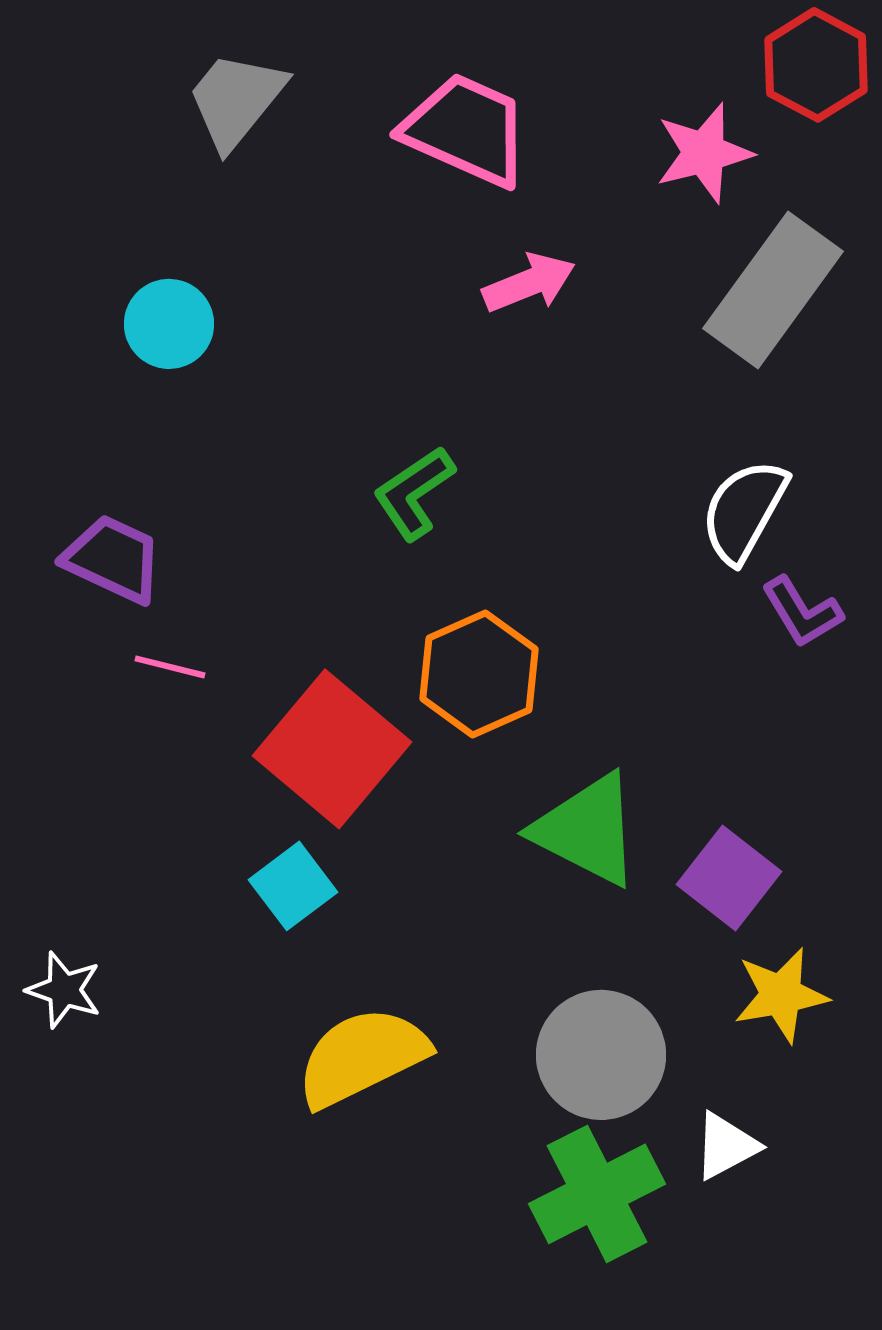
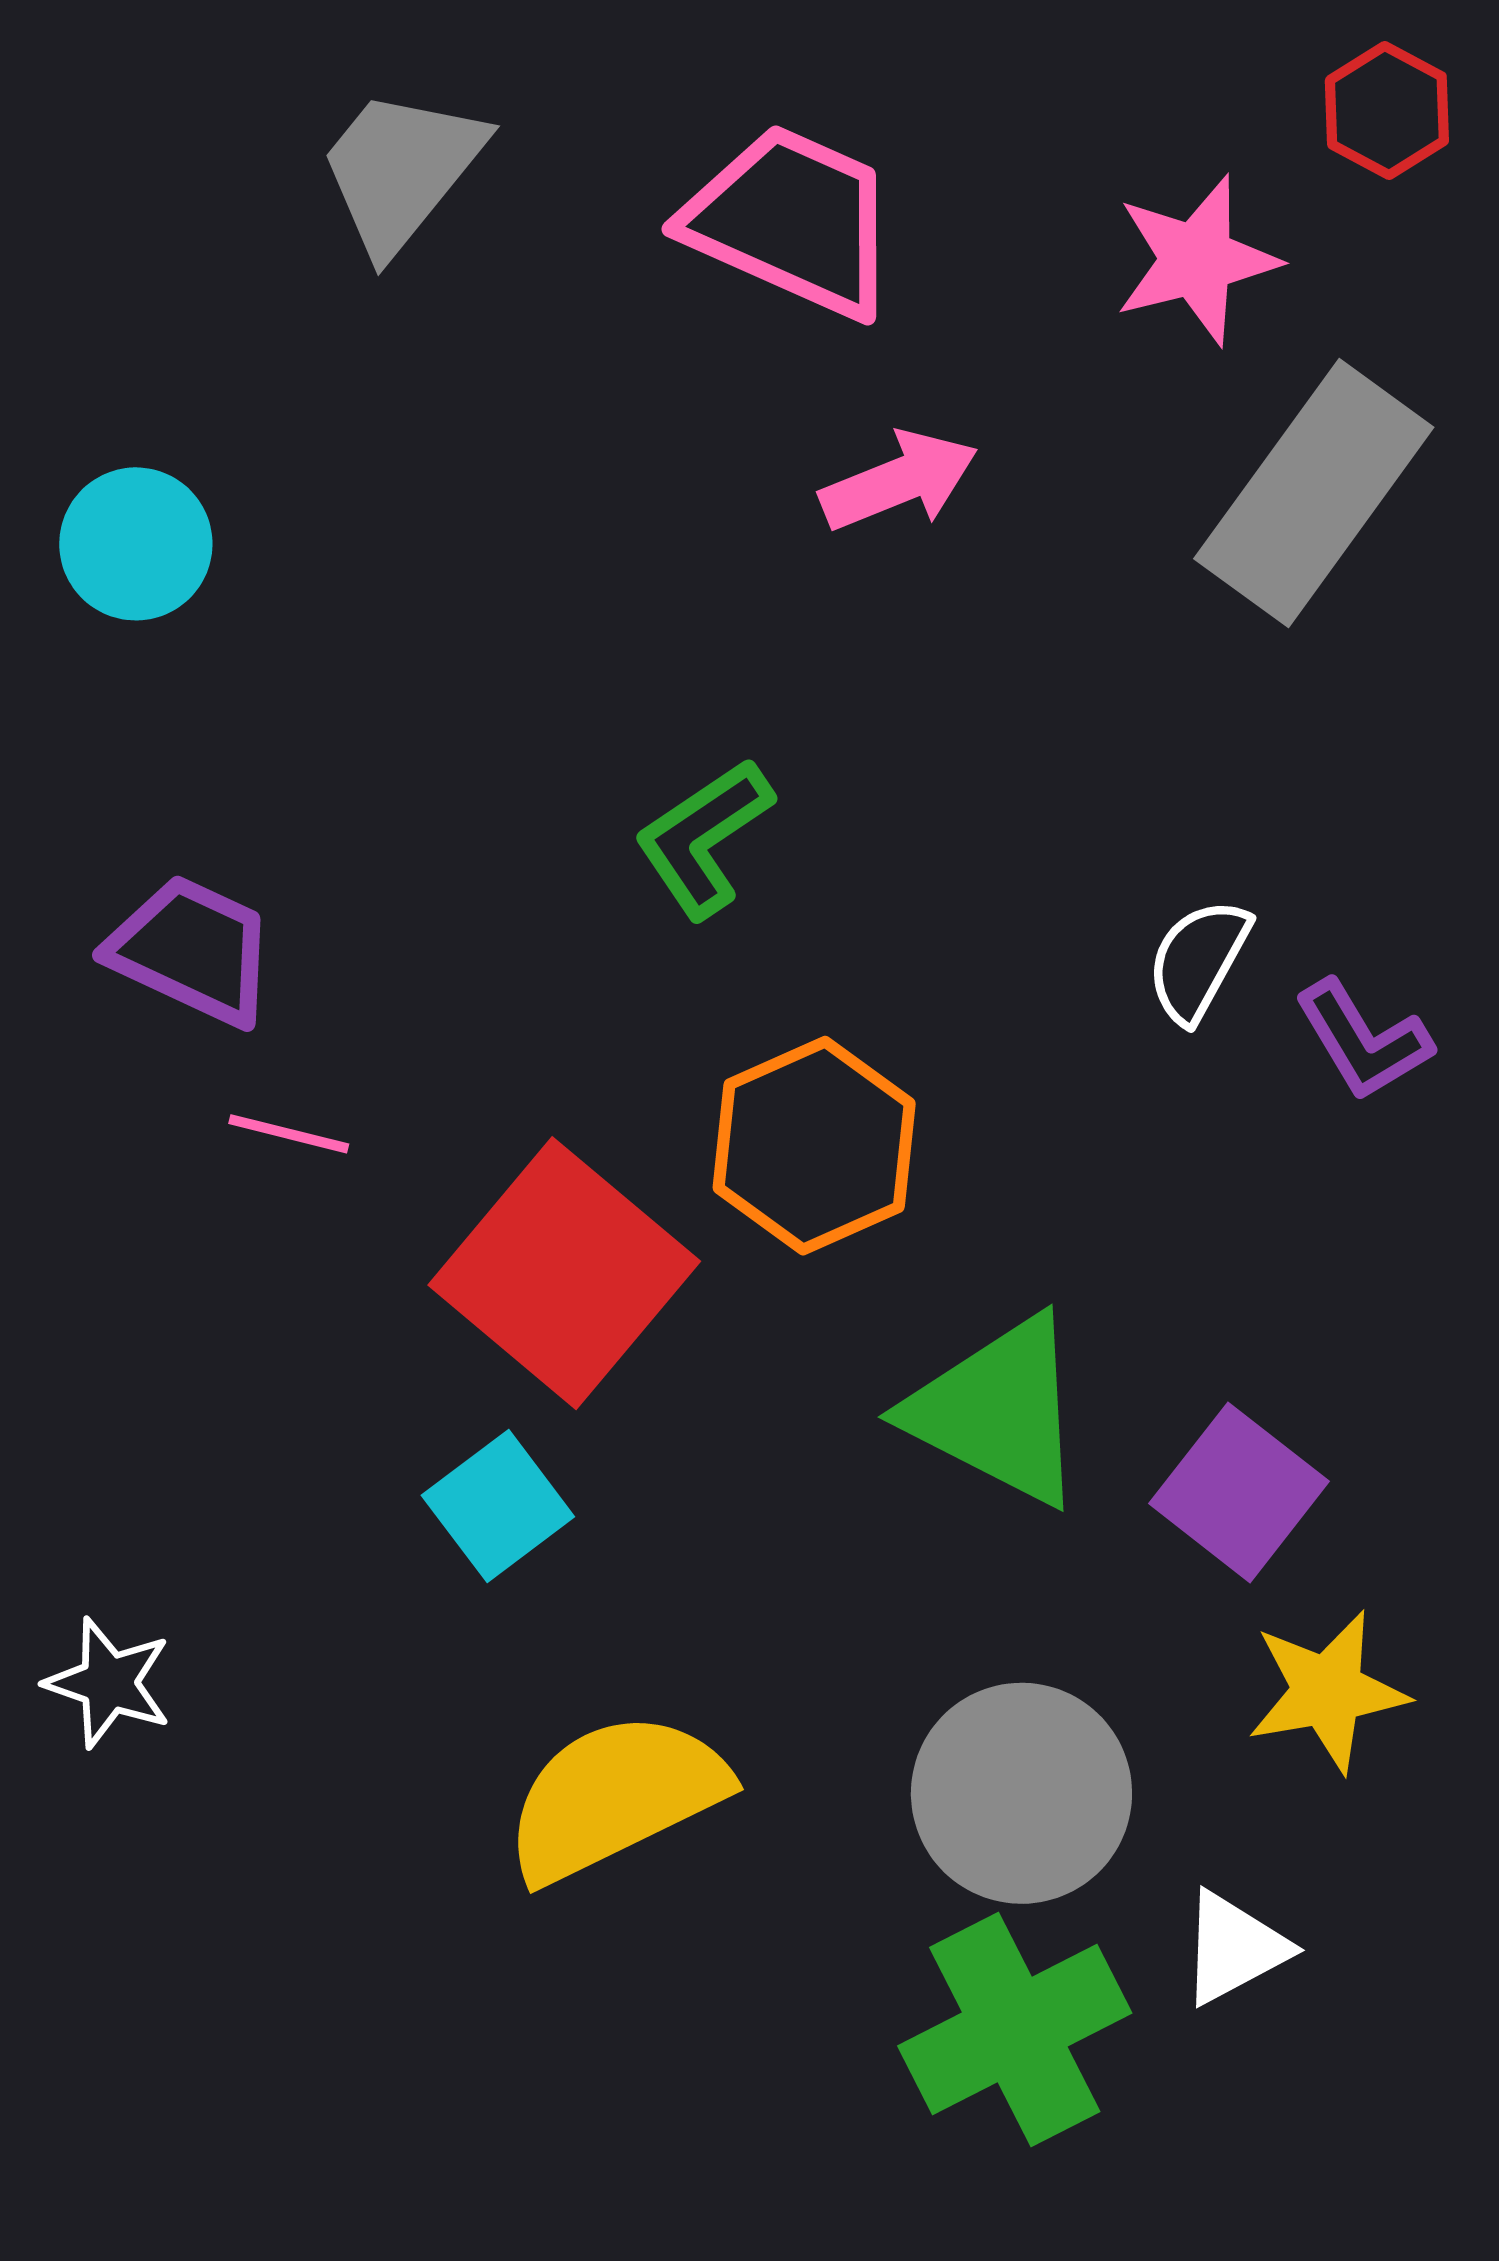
red hexagon: (816, 65) -> (1387, 110), size x0.7
cyan circle: (169, 324) -> (136, 544), moved
white semicircle: (744, 511) -> (1198, 960), moved, size x0.7

